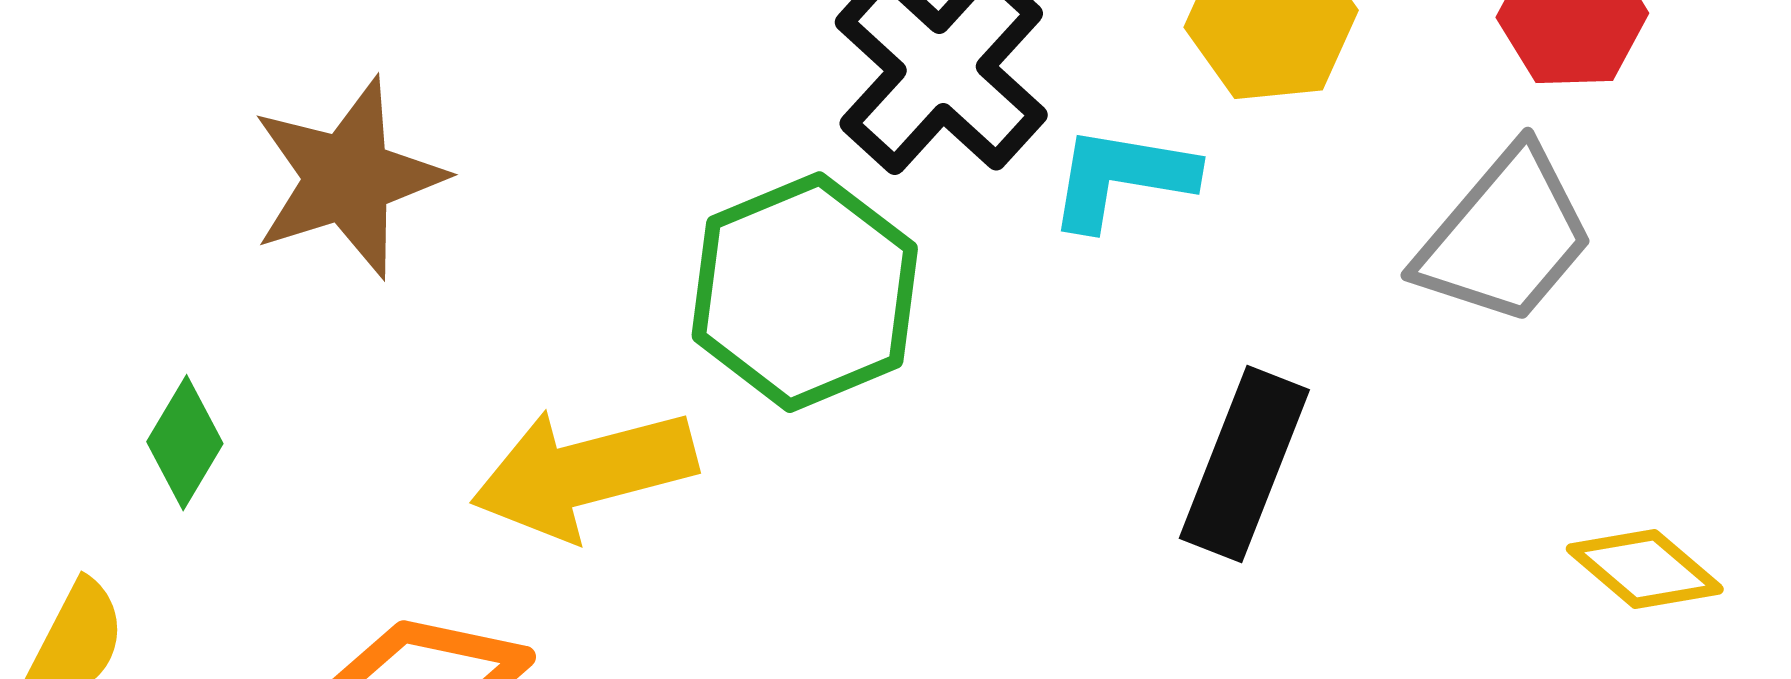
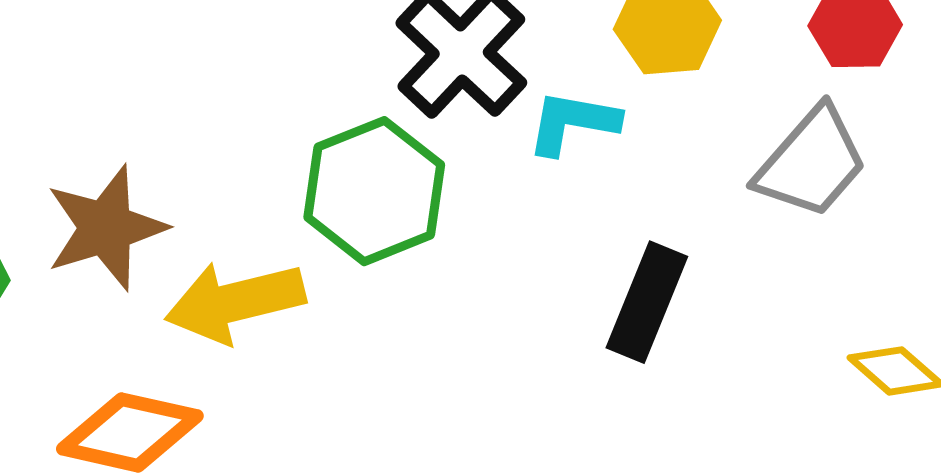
brown star: (348, 178) -> (106, 228), moved

